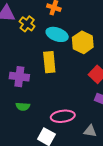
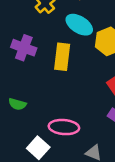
purple cross: (19, 77) -> (24, 48), moved

